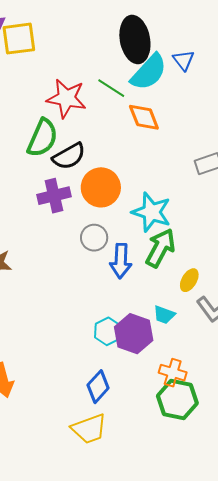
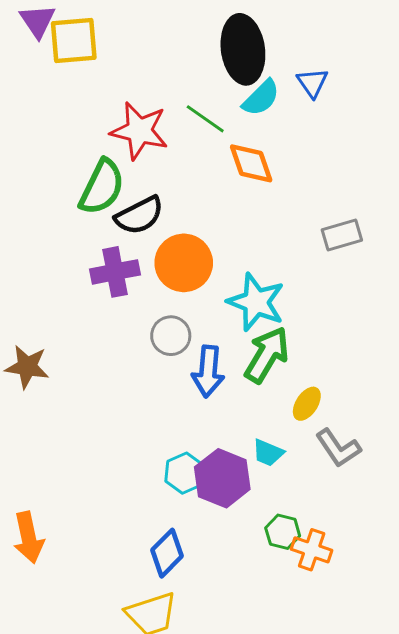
cyan semicircle: (149, 72) -> (261, 98), size x0.7
orange cross: (173, 373) -> (312, 550), moved
green hexagon: (177, 399) -> (283, 532), moved, size x0.6

